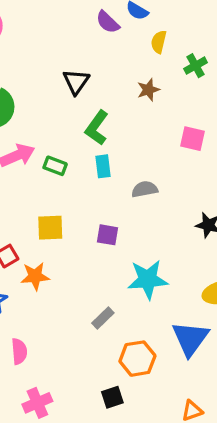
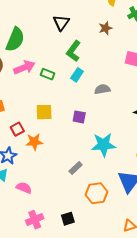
cyan rectangle: (103, 166) -> (77, 75), turned 40
pink semicircle: (19, 351) -> (24, 188), turned -63
black square: (112, 397) -> (68, 219), moved

